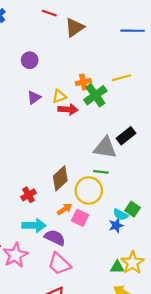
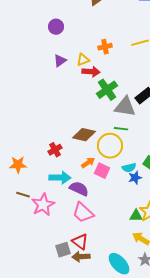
green cross: (95, 95) -> (107, 90), moved
brown diamond: (60, 178) -> (84, 135), turned 55
cyan semicircle: (121, 215) -> (129, 168), moved, turned -40

